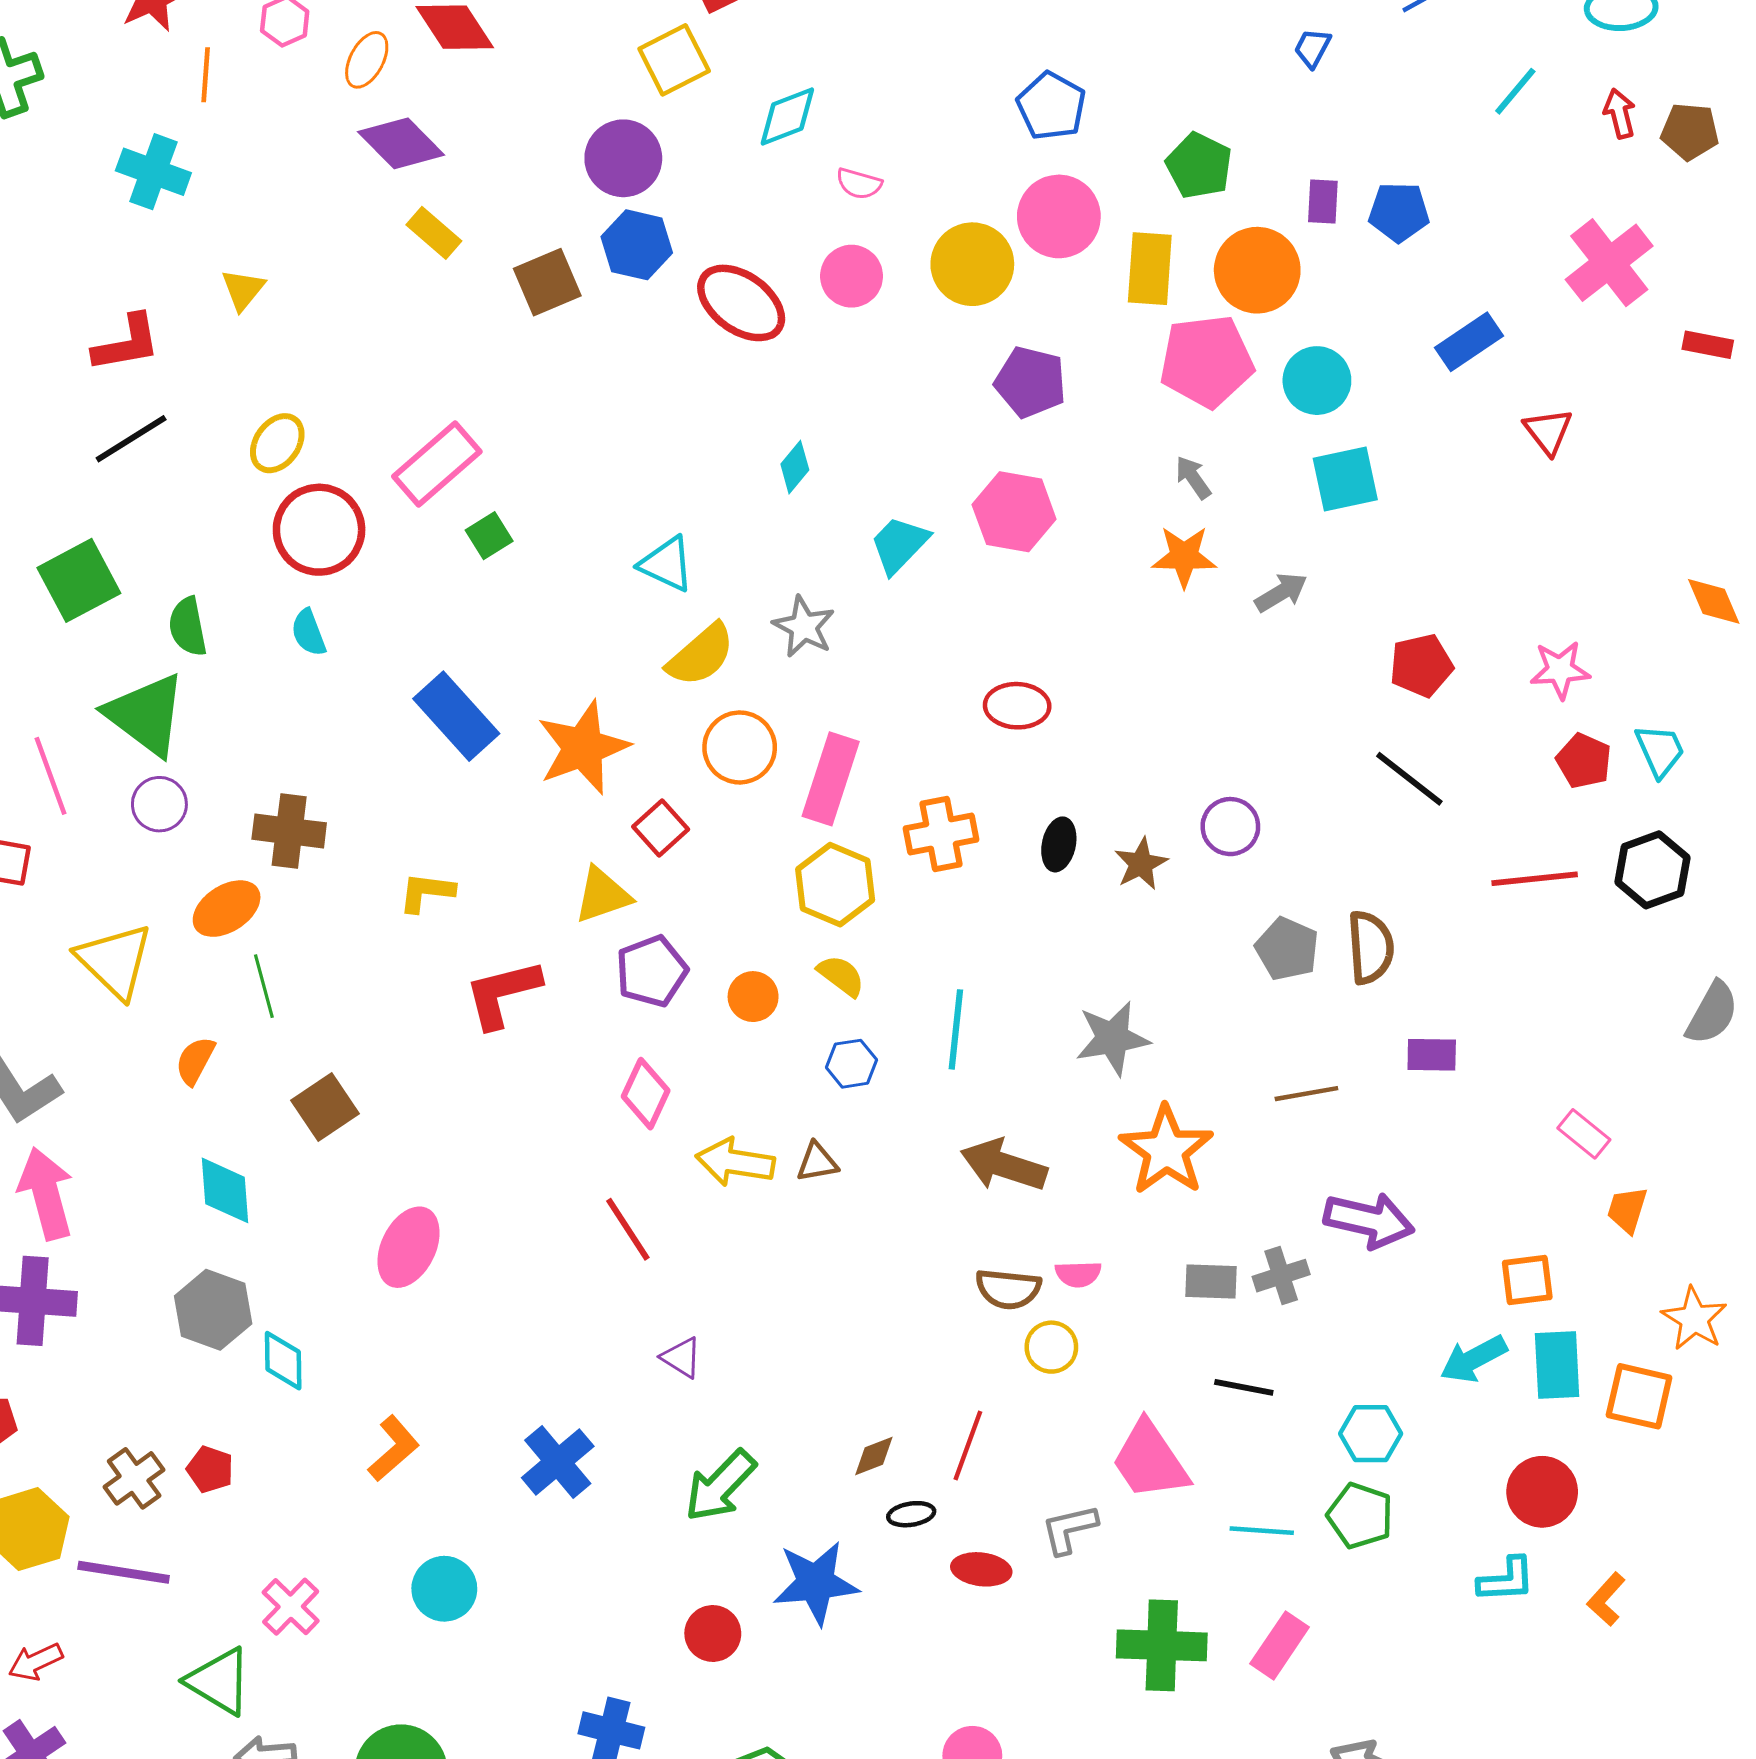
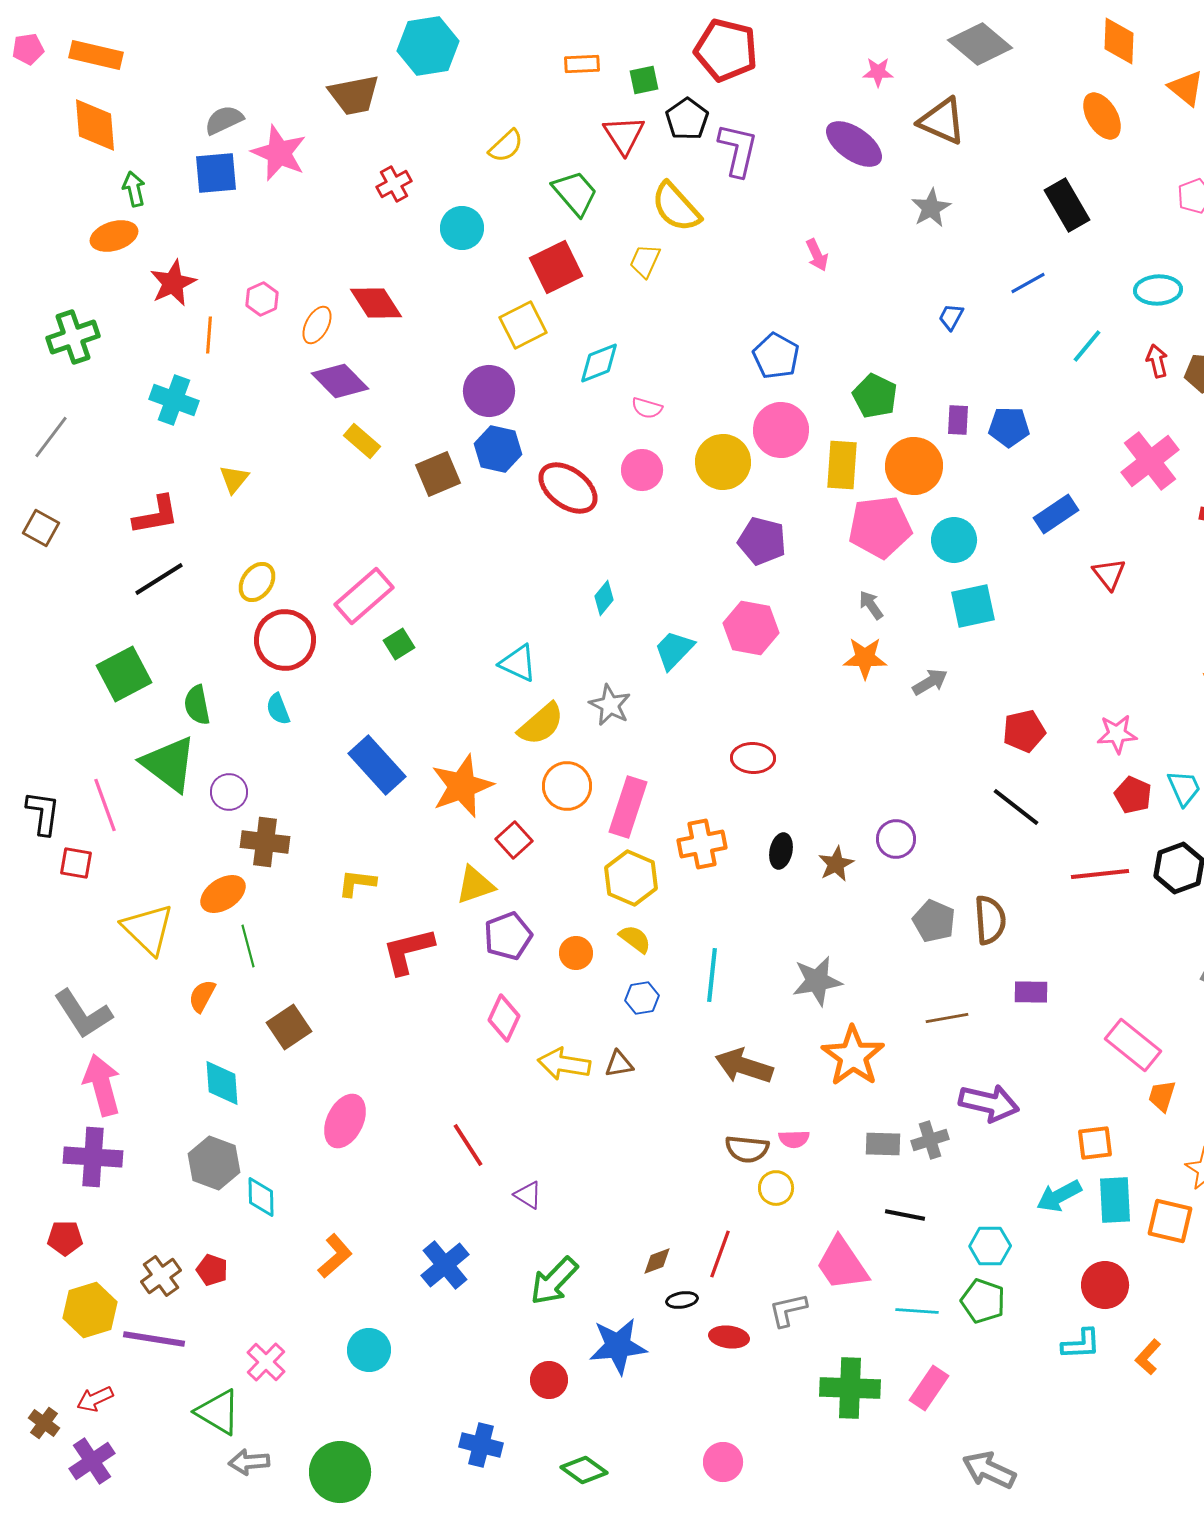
purple circle: (159, 804) -> (229, 792), moved
pink rectangle: (1584, 1134) -> (1133, 1045), size x1.6
red line: (628, 1229) -> (468, 1145), moved

